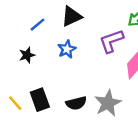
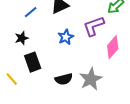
blue star: (67, 49) -> (66, 37), moved
black rectangle: (40, 100) -> (33, 62), moved

